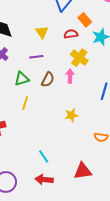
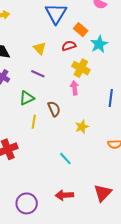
purple line: (36, 57) -> (38, 74), turned 40
brown semicircle: (48, 80) -> (54, 109), moved, turned -42
cyan line: (44, 156) -> (65, 159), moved
red triangle: (83, 171) -> (103, 193), moved, turned -30

